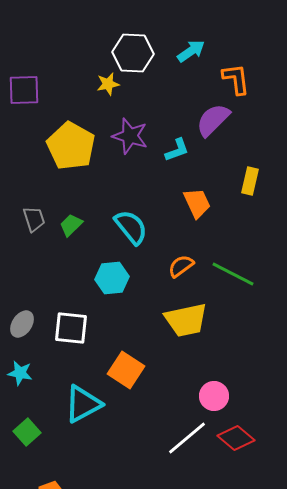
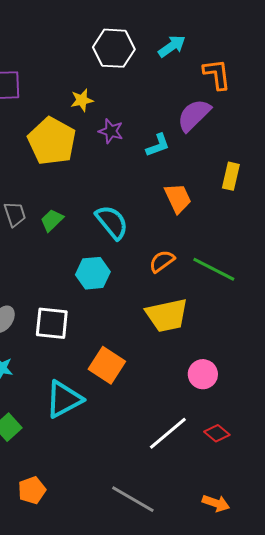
yellow star: (108, 84) -> (82, 100), moved
purple star: (130, 136) -> (111, 131), size x0.7
pink circle: (214, 396) -> (203, 374), moved
red diamond: (236, 438) -> (217, 433), size x0.7

